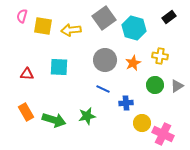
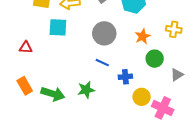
yellow cross: (160, 56) -> (174, 29), moved
orange star: (133, 63) -> (143, 36), moved
cyan square: (59, 67) -> (58, 27), moved
gray triangle: (177, 86) -> (177, 75), moved

